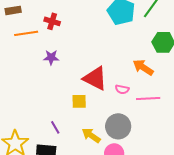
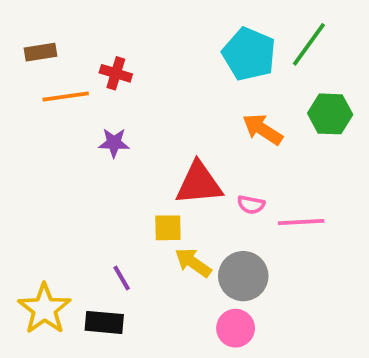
orange arrow: (143, 67) -> (263, 129), moved
red triangle: (95, 78) -> (199, 183), turned -32
yellow arrow: (91, 135) -> (193, 263), moved

